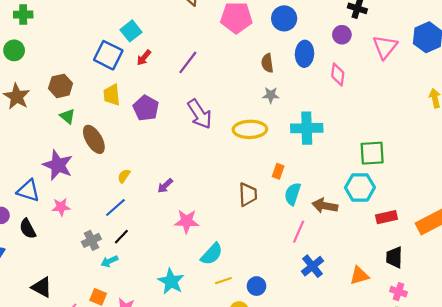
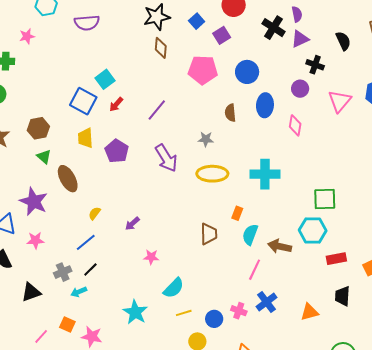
gray star: (271, 95) -> (206, 139), moved
pink star: (187, 221) -> (151, 257), size x0.7
black triangle: (42, 287) -> (31, 292), moved, turned -50
pink cross: (398, 292) -> (239, 311), moved

